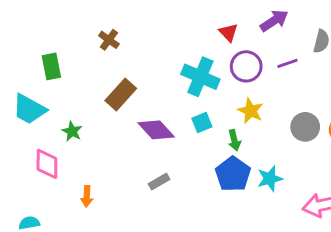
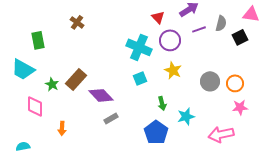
purple line: (287, 63) -> (199, 29), moved
brown rectangle: (121, 94) -> (76, 79), moved
purple diamond: (156, 130) -> (101, 95), moved
green arrow: (234, 140) -> (162, 103), moved
blue pentagon: (233, 174) -> (156, 132), moved

